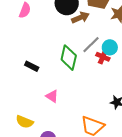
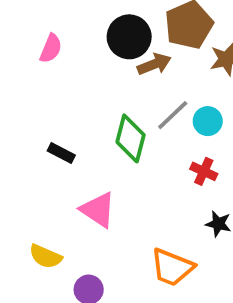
red cross: (103, 57) -> (204, 171), moved
pink triangle: (52, 96) -> (98, 210), size x1.5

